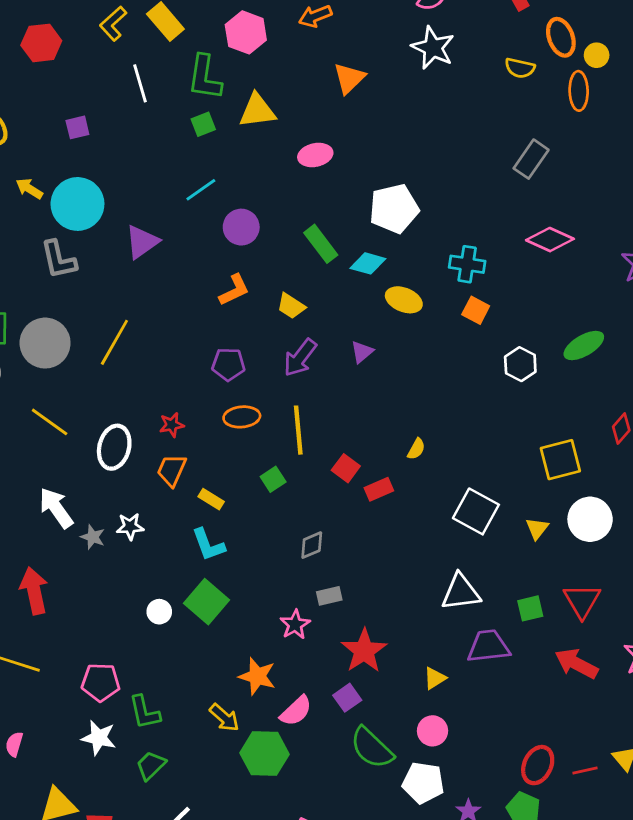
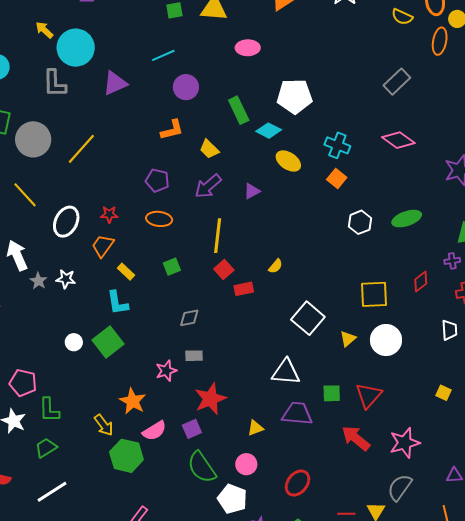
yellow line: (298, 430) -> (218, 236), moved
red ellipse: (538, 765) -> (297, 483), moved

